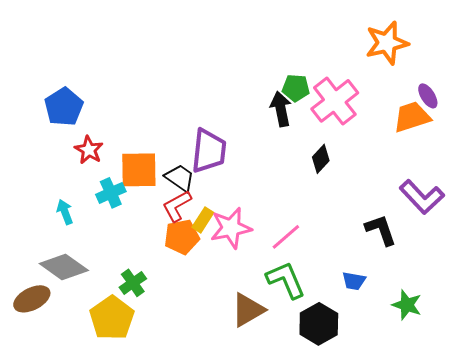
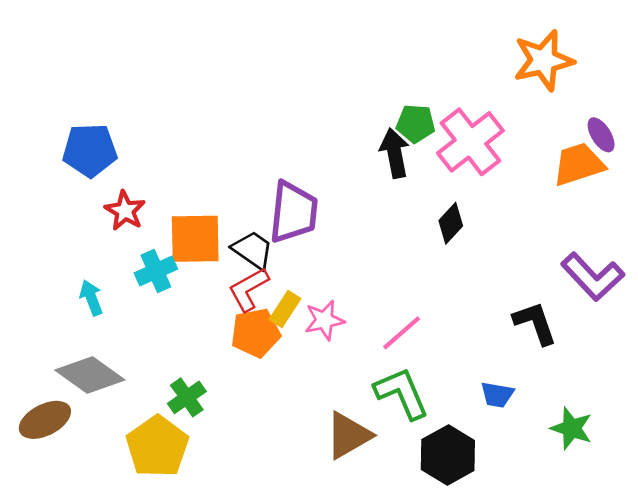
blue pentagon: (64, 107) -> (90, 150), turned 30
pink star: (231, 228) -> (324, 320), size x0.7

